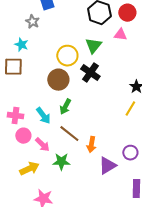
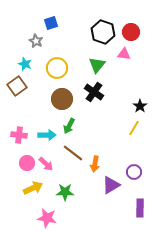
yellow circle: (67, 56) -> (57, 68), moved
brown square: (13, 67) -> (17, 86), turned -36
cyan arrow: (43, 116) -> (47, 135), turned -54
pink circle: (23, 136) -> (27, 163), moved
green star: (61, 162) -> (65, 192), moved

